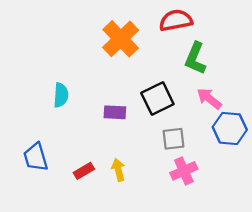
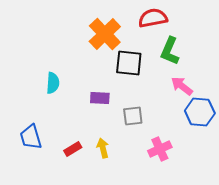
black square: (157, 99) -> (129, 63), moved, turned 32
gray square: (173, 139) -> (133, 116), moved

